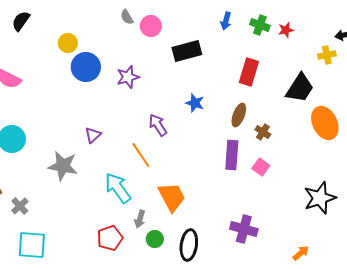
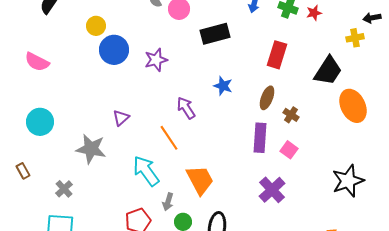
gray cross: (20, 206) -> (64, 189), moved
purple cross: (244, 229) -> (272, 190), moved, turned 32

